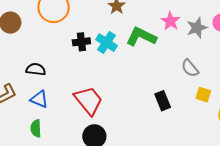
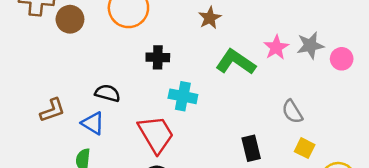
gray star: (197, 28) -> (310, 45), moved
cyan cross: (106, 43) -> (183, 96), moved, turned -30
black semicircle: (36, 69) -> (107, 93), moved

